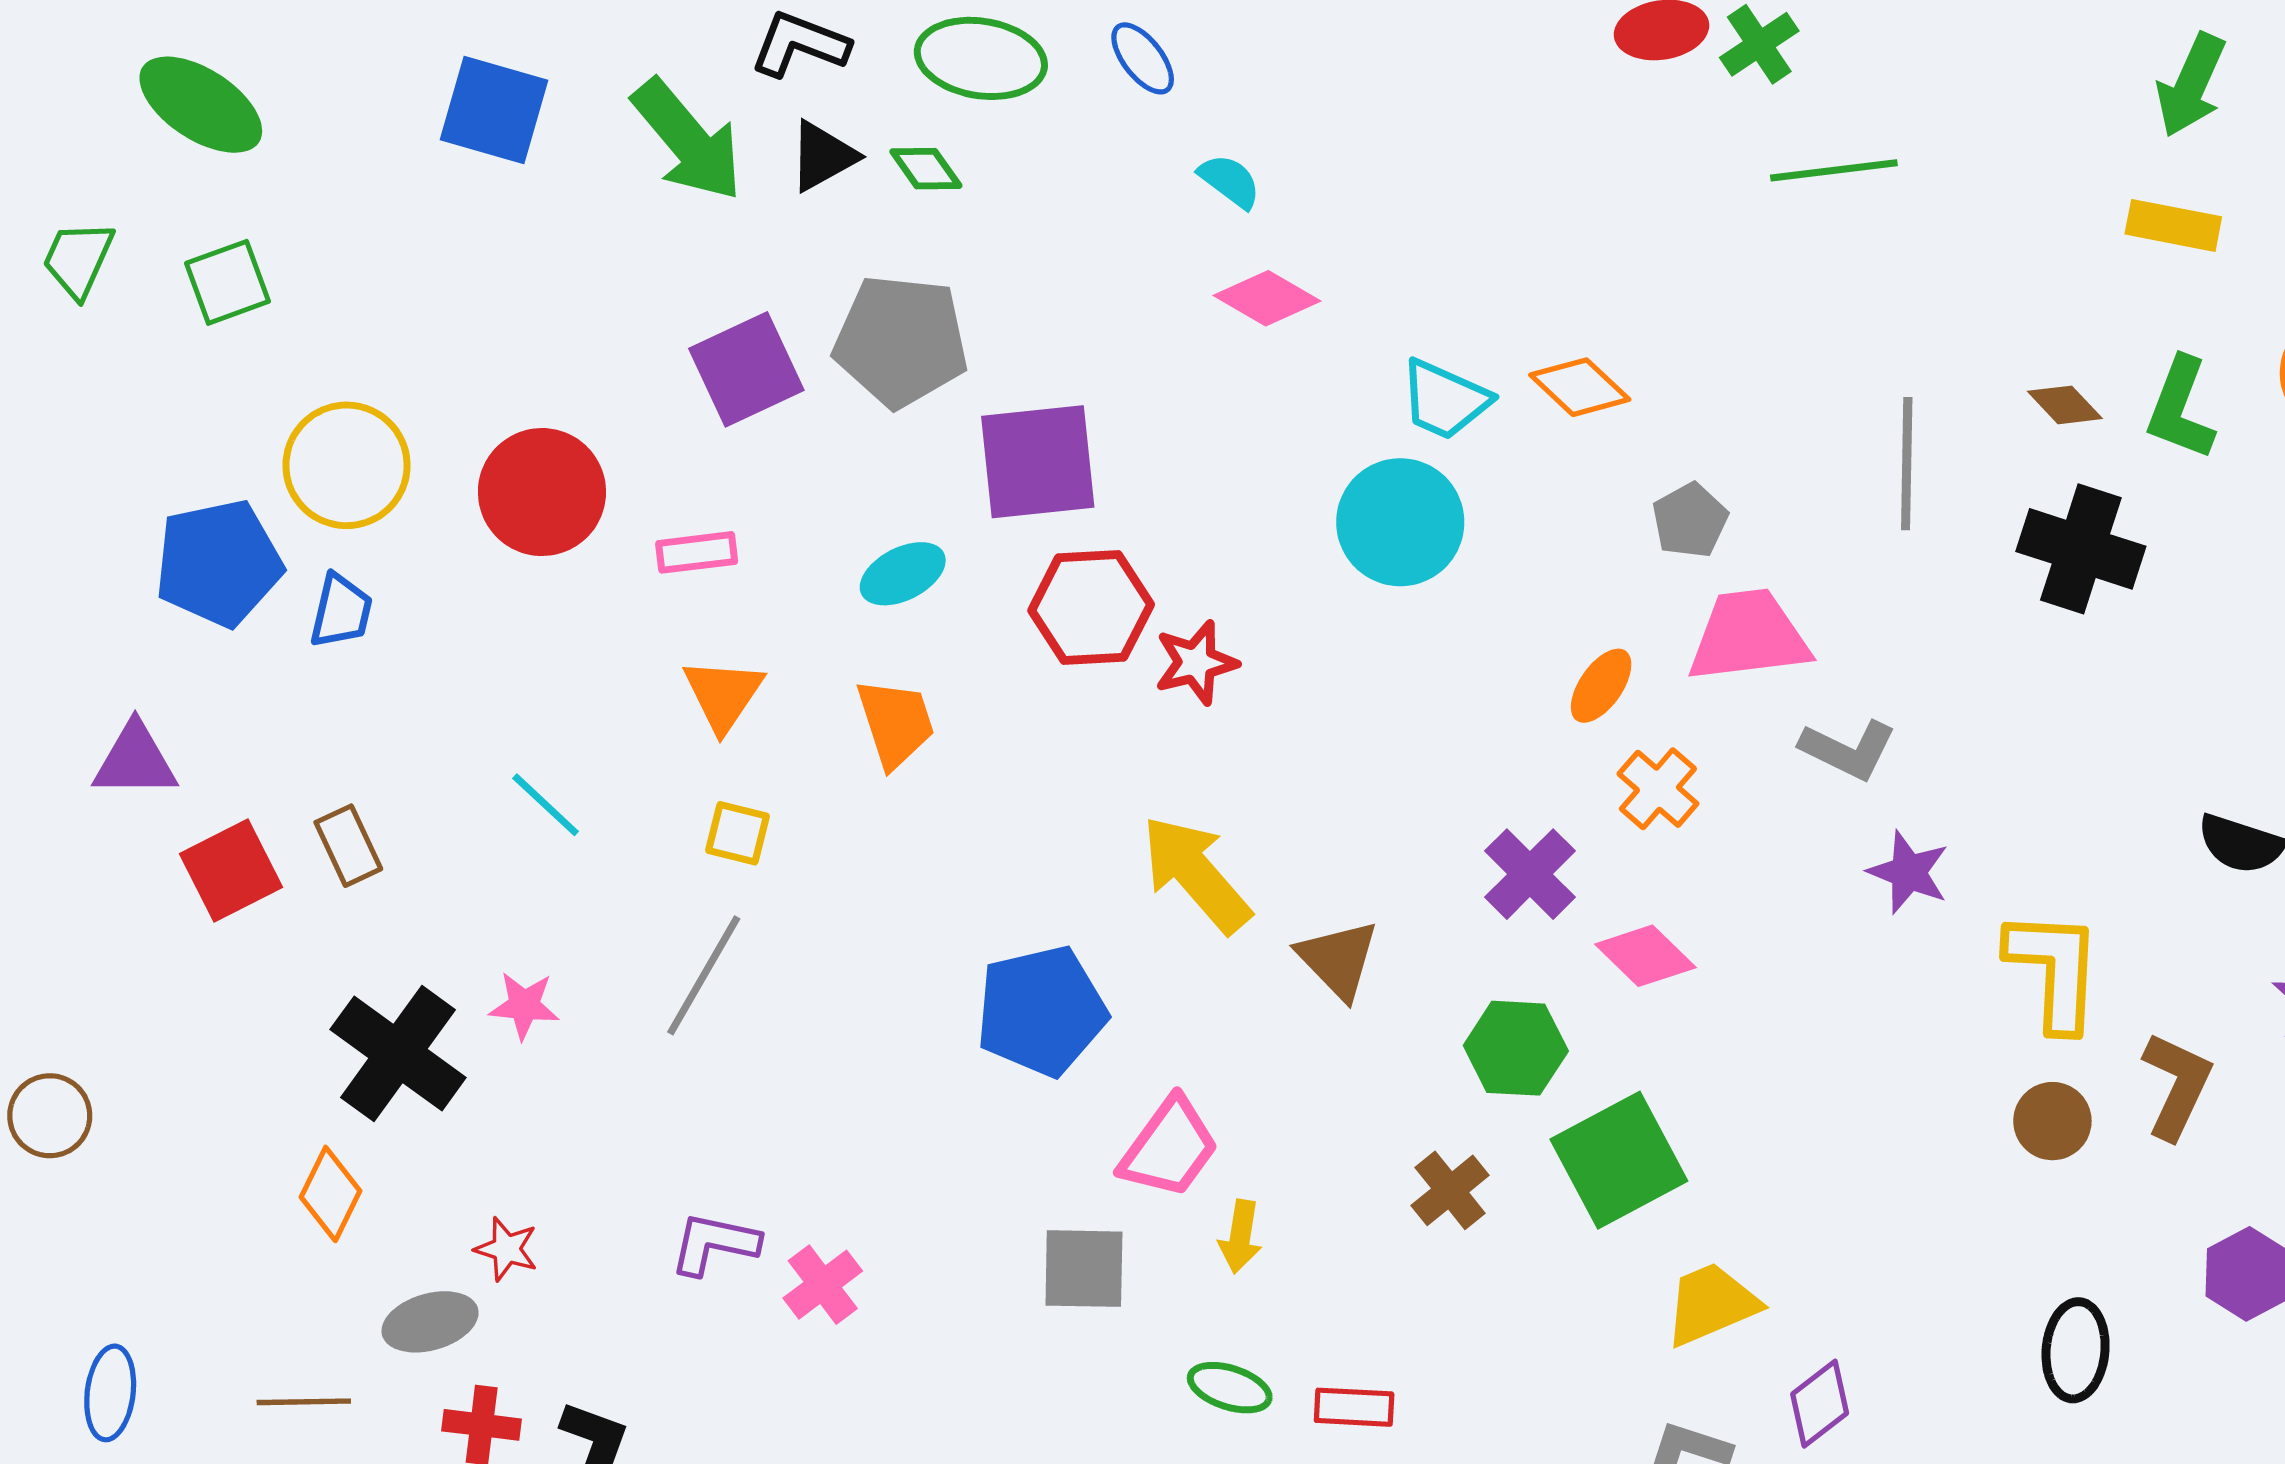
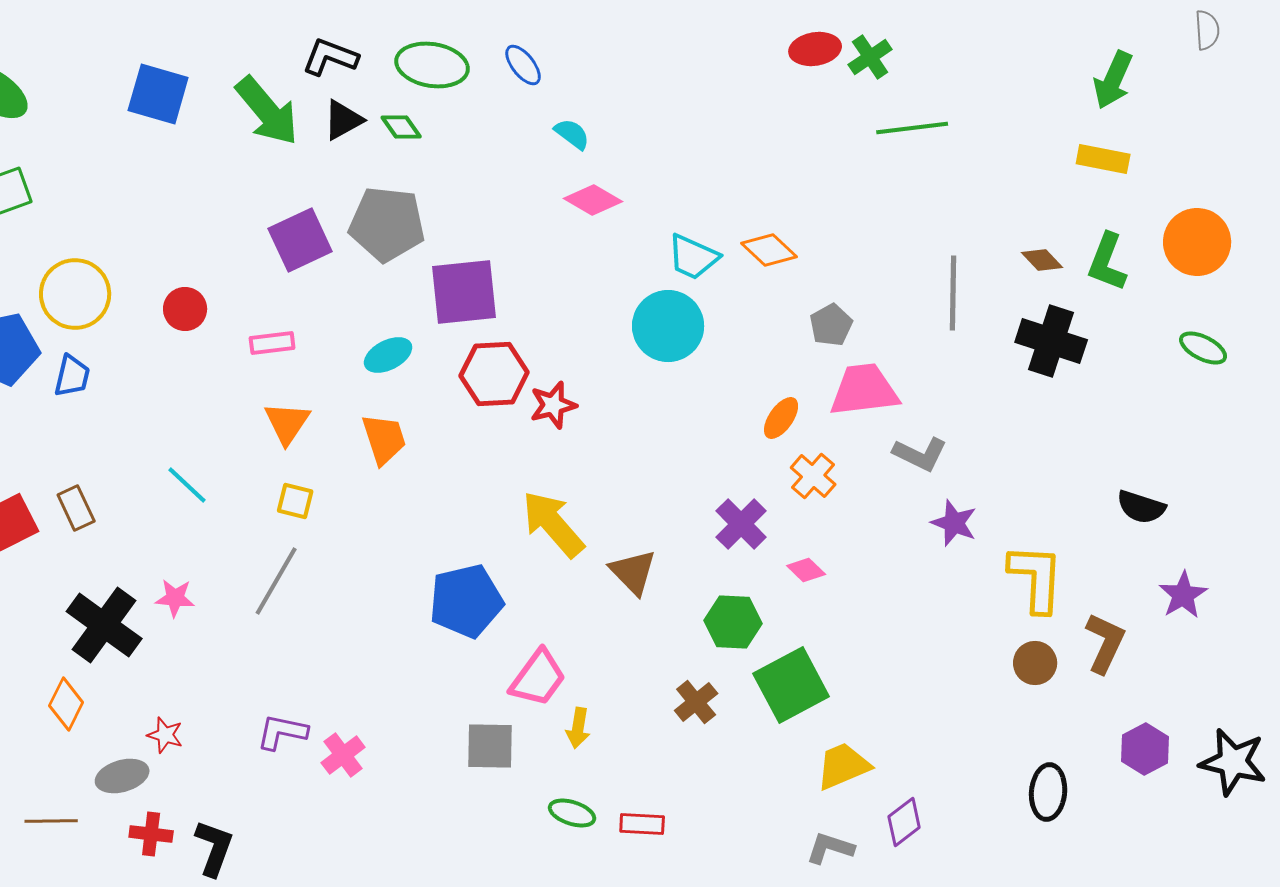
red circle: (542, 492) -> (185, 309), size x0.6
pink diamond: (1645, 956) -> (806, 570), size x0.7

